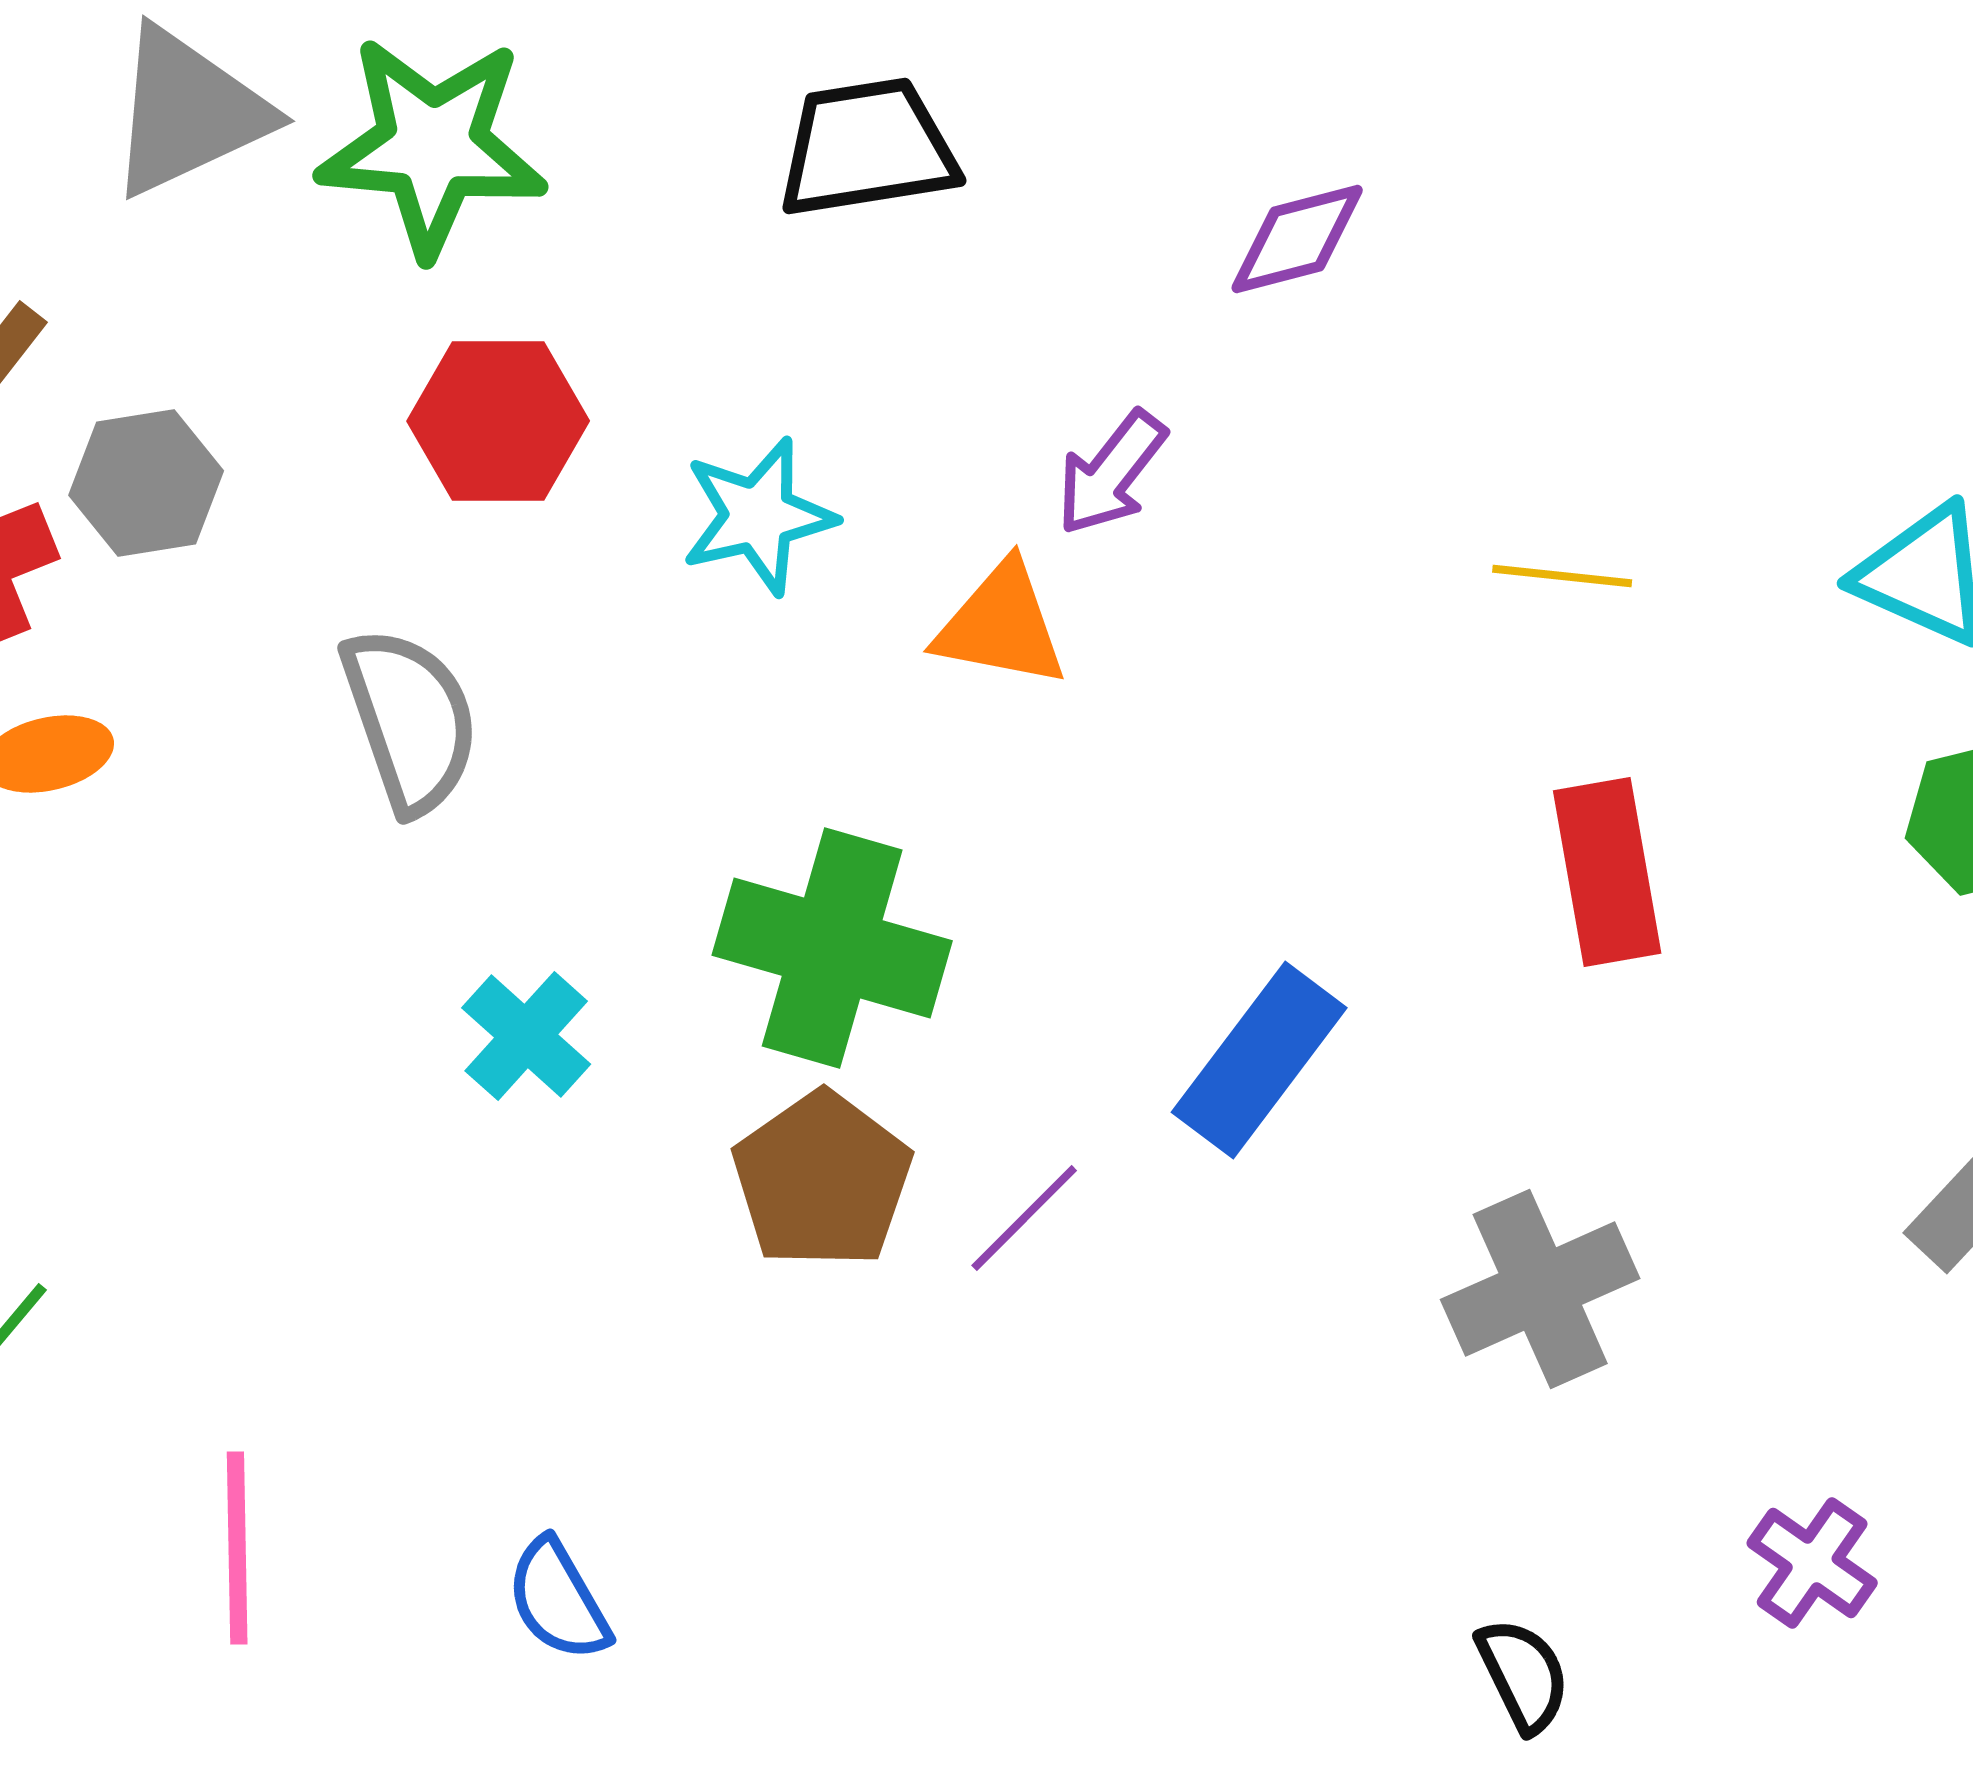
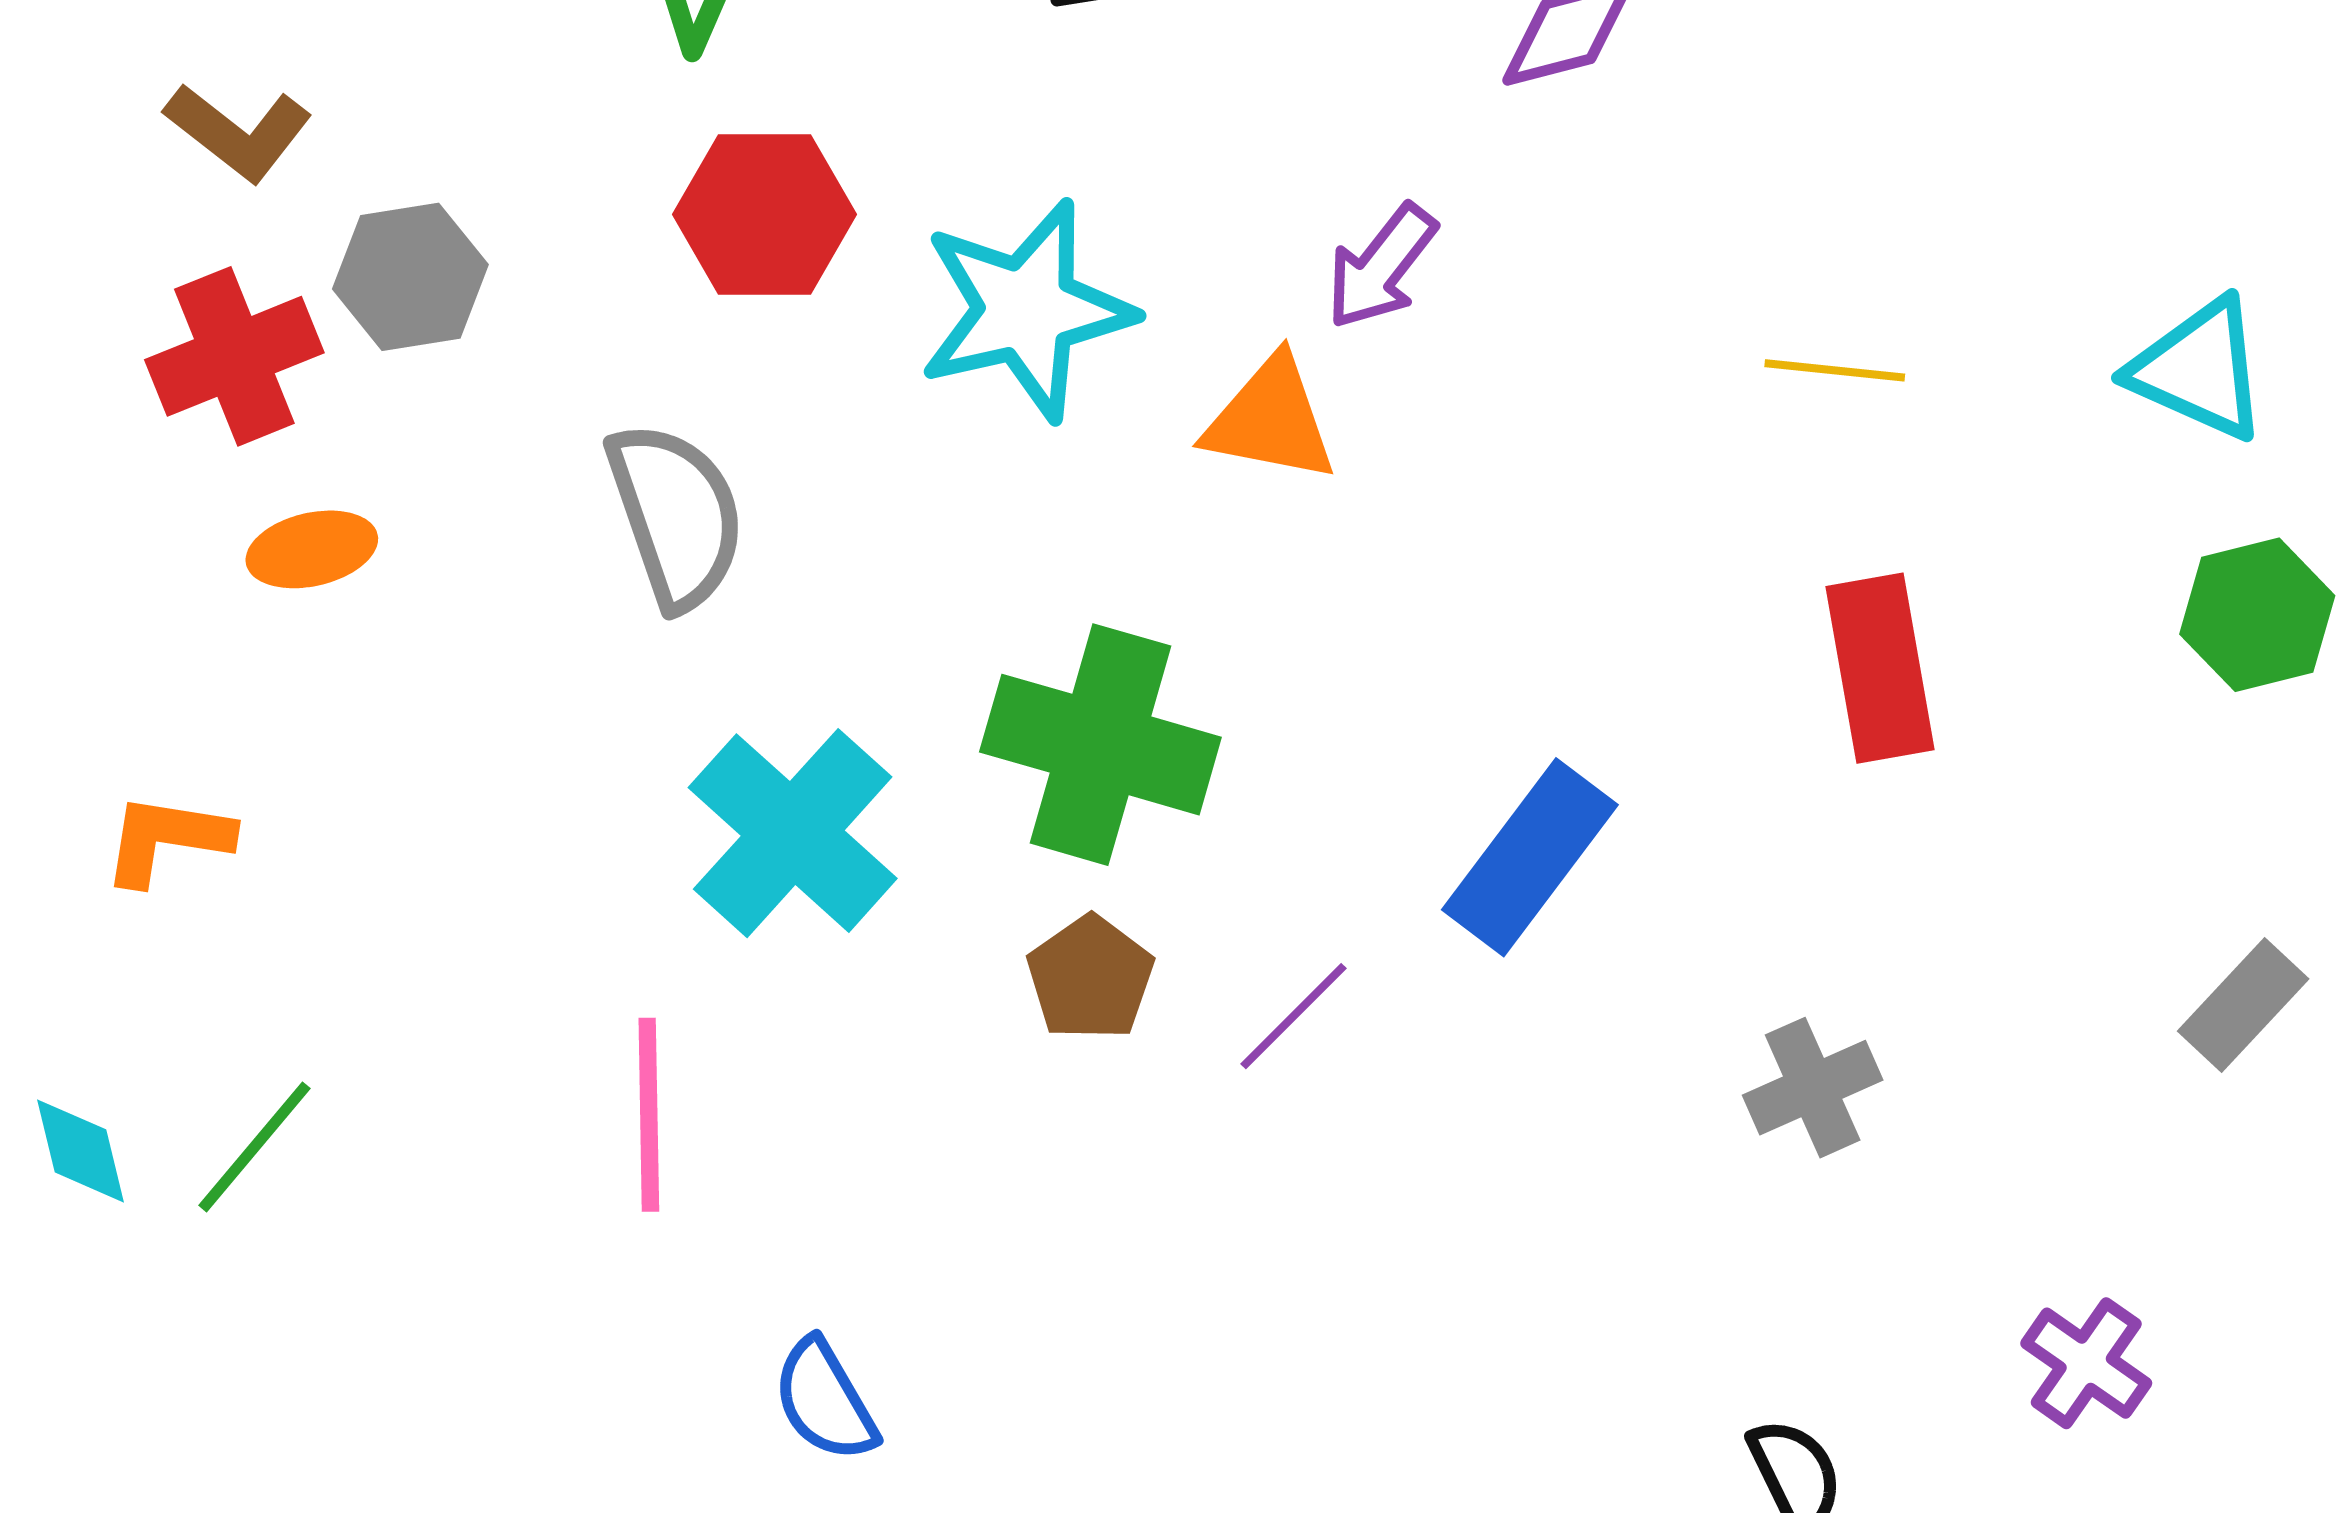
cyan star: (758, 516) -> (1026, 310), size x1.4
cyan cross: (526, 1036) -> (793, 833), size x1.6
brown pentagon: (822, 1180) -> (1090, 978), size x0.7
gray cross: (1540, 1289) -> (1813, 1088), size x0.7
pink line: (237, 1548) -> (649, 1115), moved

